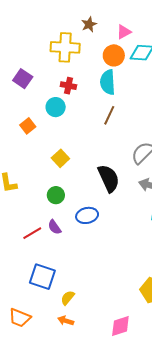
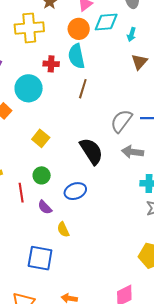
red cross: (68, 86) -> (51, 64), moved
cyan circle: (56, 107) -> (29, 88), size x1.4
red line: (32, 233) -> (21, 193), moved, turned -60
yellow semicircle: (68, 298) -> (63, 229), moved, turned -56

